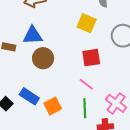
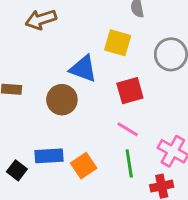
blue triangle: (33, 35) -> (83, 69), moved, turned 30
blue rectangle: (29, 96) -> (49, 156), turned -30

